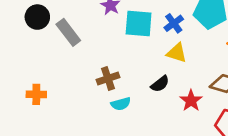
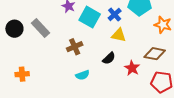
black circle: (37, 17) -> (14, 29), moved
cyan square: (139, 24) -> (90, 17), turned 30
brown cross: (108, 79) -> (75, 47), moved

